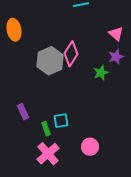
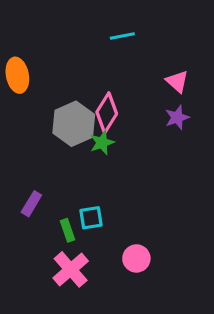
green star: (101, 73) -> (102, 143), moved
purple rectangle: (23, 112) -> (31, 204), turned 56

